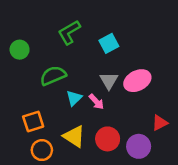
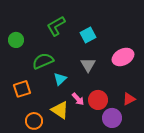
pink ellipse: (137, 81) -> (123, 57), moved
pink arrow: (96, 102) -> (78, 99), moved
orange square: (33, 122) -> (22, 89), moved
red circle: (108, 139) -> (98, 100), moved

